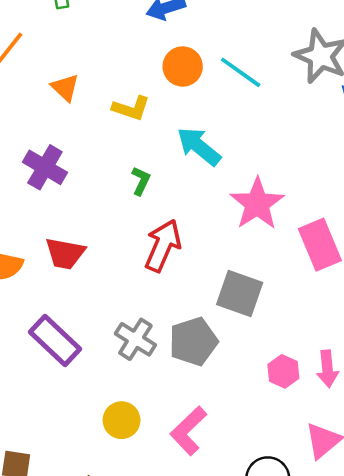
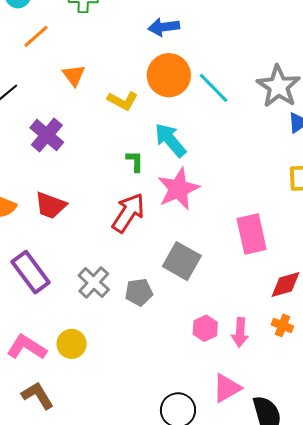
orange circle: (183, 66) -> (169, 75), size x1.4
green L-shape: (141, 181) -> (135, 161), moved, turned -35
pink star: (257, 204) -> (178, 189), moved
gray pentagon: (193, 341) -> (139, 292), size x0.7
pink L-shape: (188, 431) -> (27, 347), moved, turned 66

